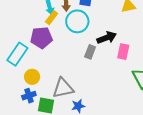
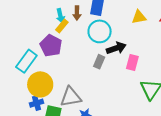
cyan circle: (77, 21) -> (100, 31), moved
purple pentagon: (41, 38) -> (51, 46), turned 30
yellow circle: (32, 77) -> (40, 84), size x1.6

